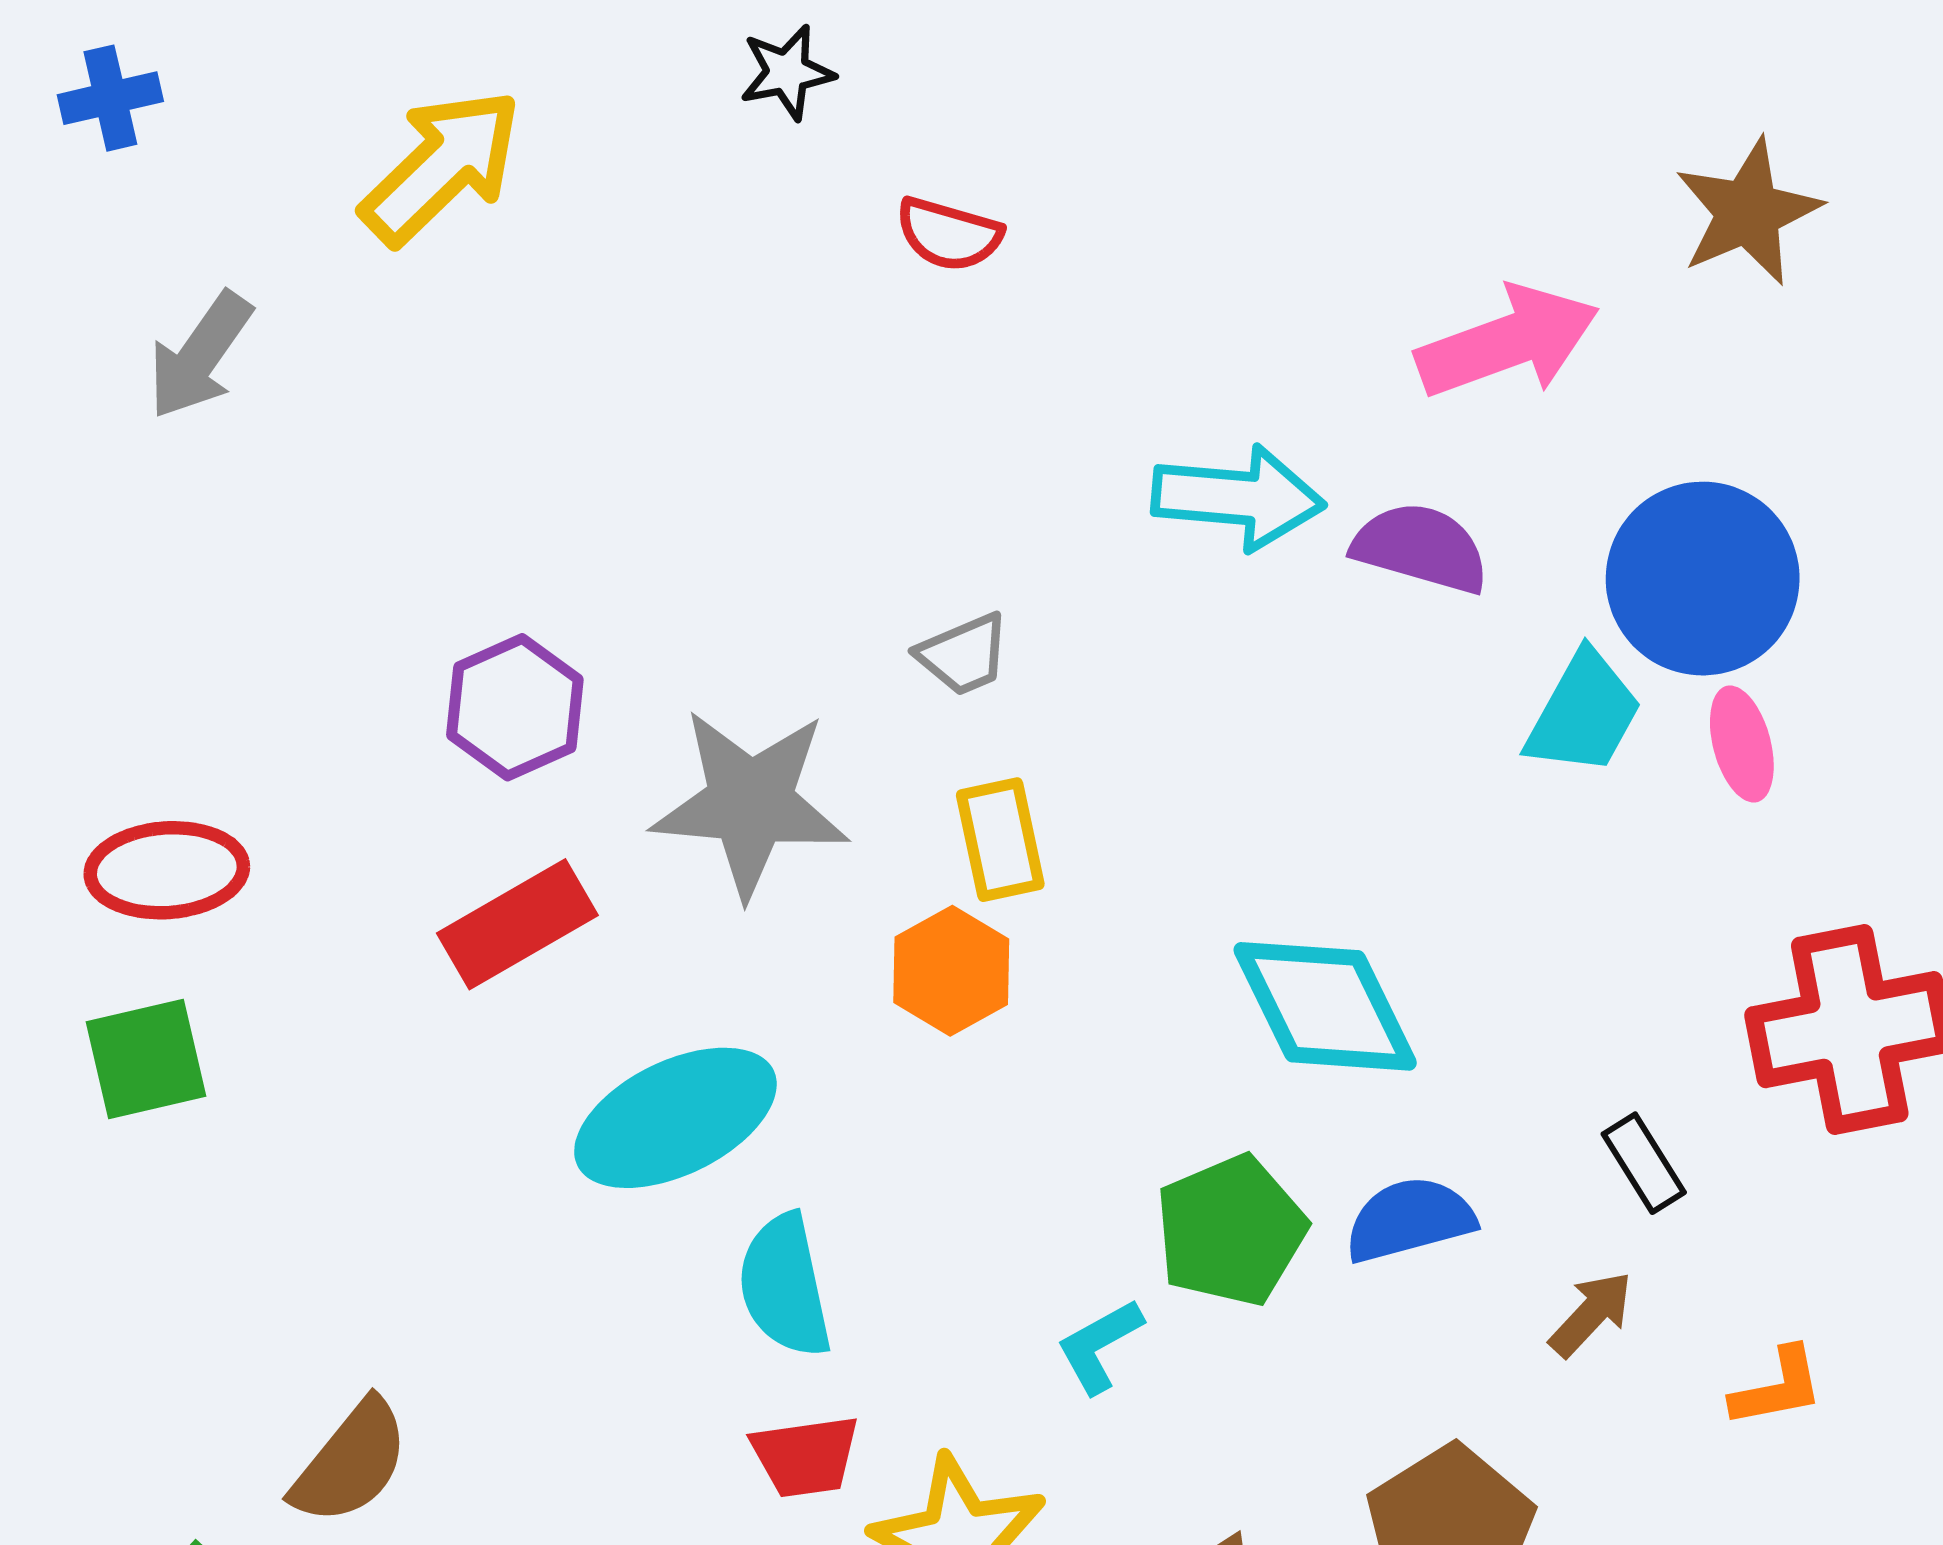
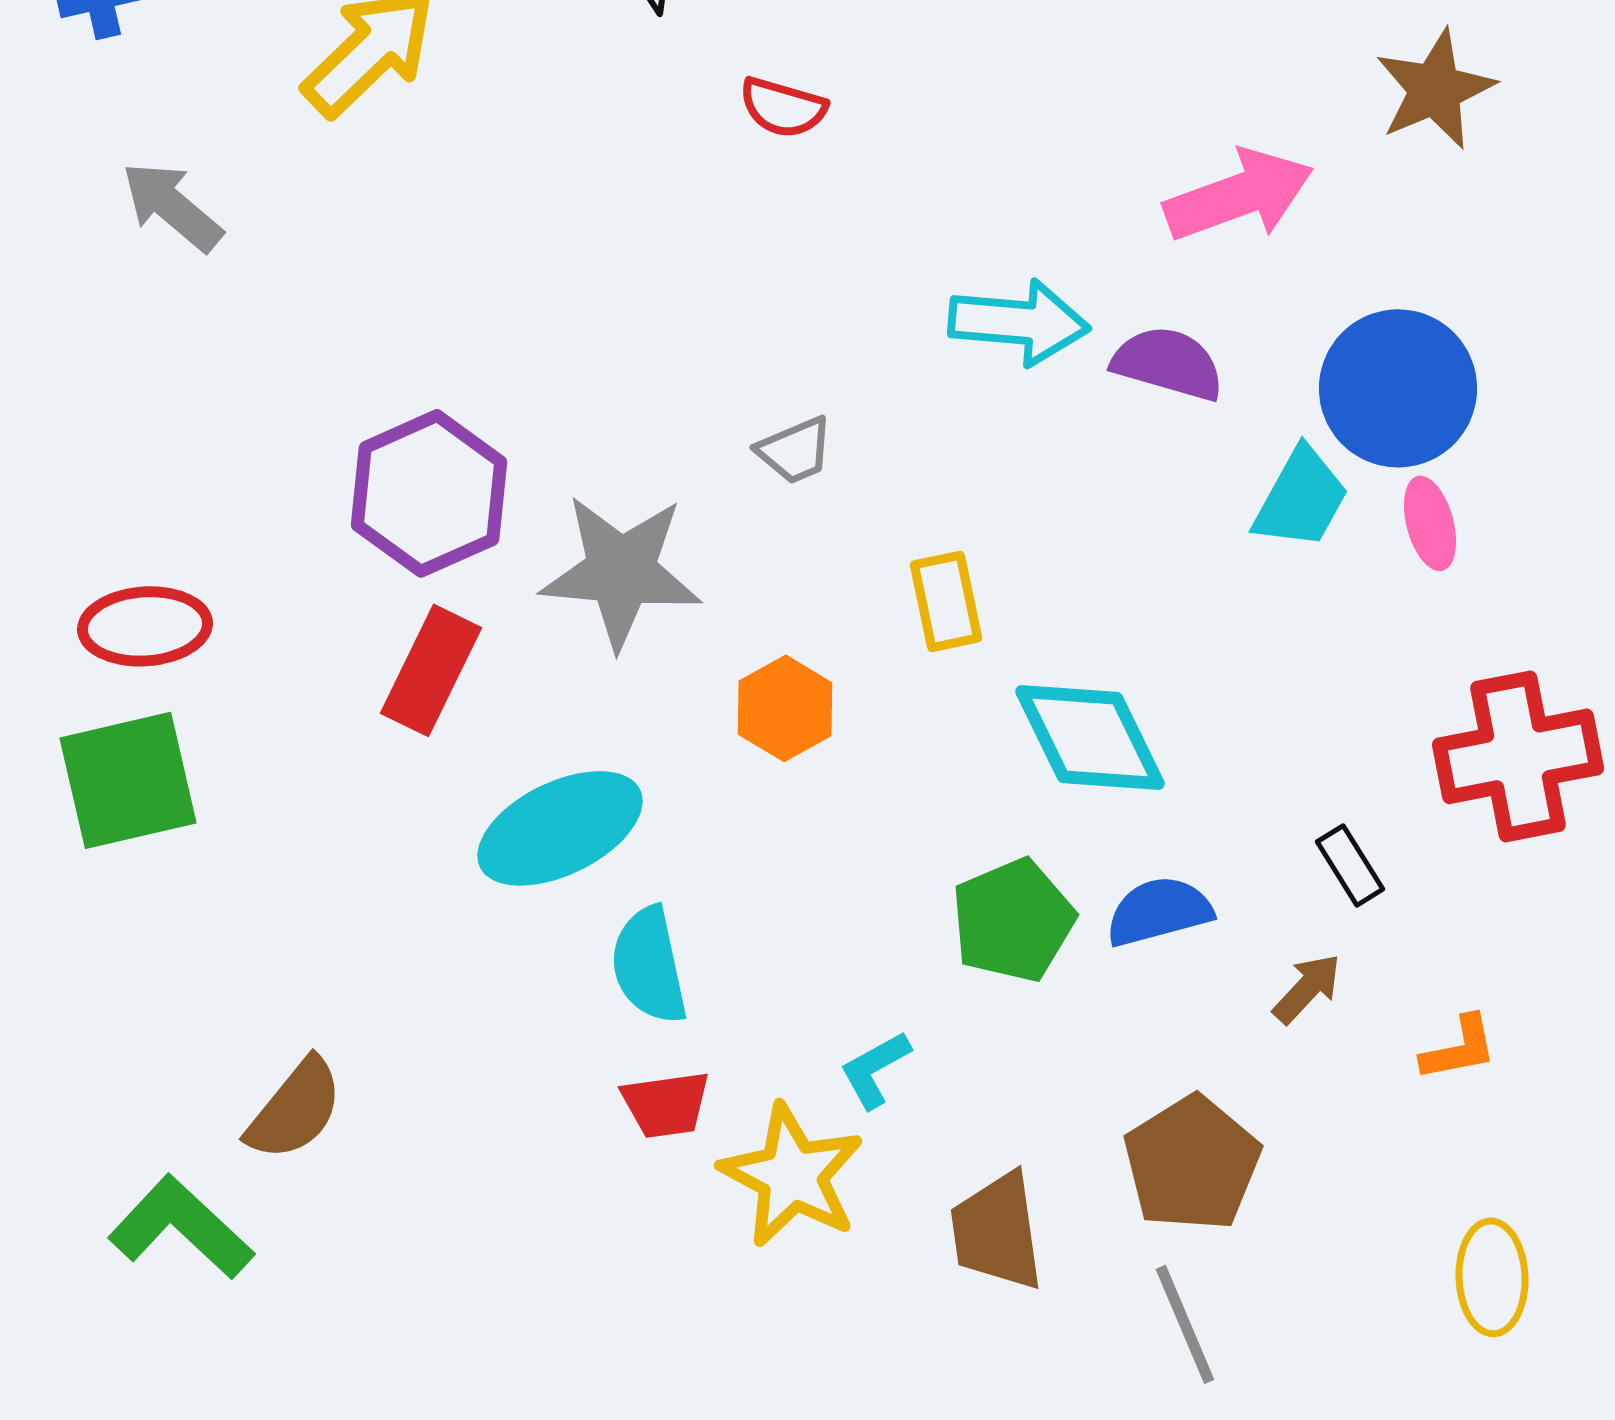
gray arrow: (200, 355) -> (172, 206), turned 95
purple hexagon: (515, 707) -> (429, 493), size x1.4
yellow rectangle: (1000, 840) -> (946, 601), moved
red rectangle: (517, 924) -> (431, 670), turned -34
green square: (146, 1059) -> (128, 780), size x1.4
cyan L-shape: (1100, 1346) -> (875, 1069), moved

